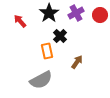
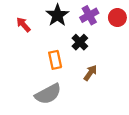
black cross: (60, 36) -> (80, 42), moved

